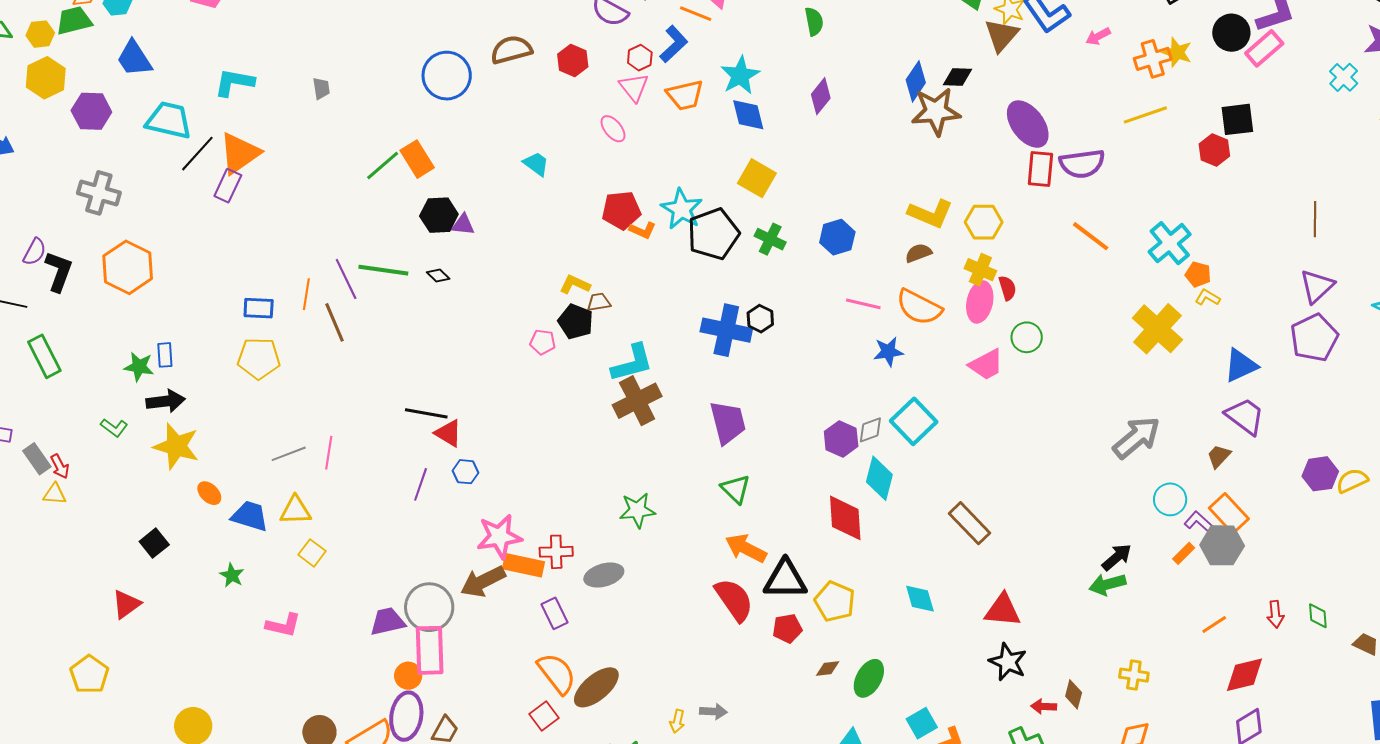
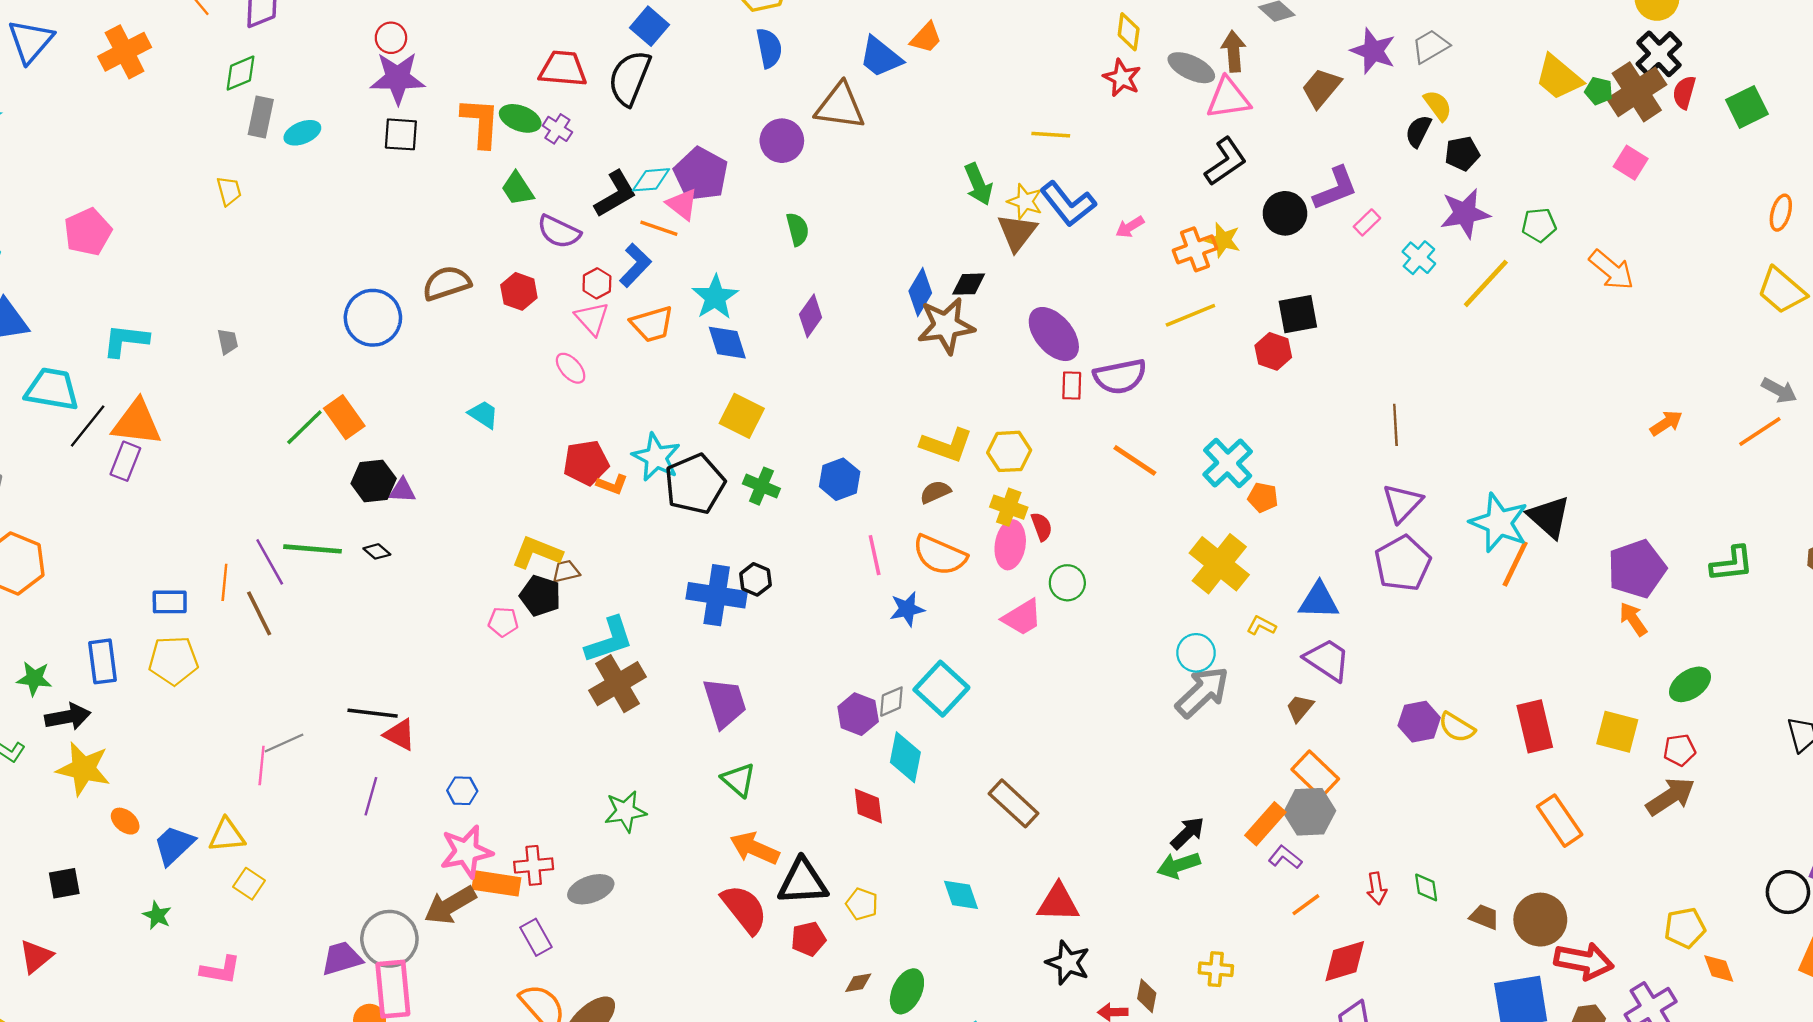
pink rectangle: (1264, 48) -> (1367, 222), moved, size x0.6
orange triangle: (240, 153) -> (137, 423), turned 45
red rectangle: (1040, 169) -> (1072, 386), size x0.7
yellow L-shape: (575, 284) -> (537, 552), size x1.4
yellow L-shape: (1208, 297) -> (1261, 626), moved
pink line: (863, 304) -> (875, 555), turned 68
blue rectangle: (165, 355) -> (103, 661), moved, size x1.5
blue triangle: (1241, 365) -> (1319, 601), turned 30
gray line: (289, 454) -> (284, 743), moved
blue hexagon: (465, 472) -> (462, 791), moved
yellow semicircle: (1352, 481) -> (1457, 727), turned -120
cyan circle: (1170, 499) -> (1196, 653), moved
blue trapezoid: (250, 516) -> (174, 845), turned -57
red diamond: (845, 518) -> (868, 806), size x0.7
purple L-shape: (1198, 522) -> (1285, 857), moved
black square: (154, 543) -> (64, 883), turned 32
orange rectangle: (1184, 553) -> (1265, 824), size x1.6
yellow pentagon: (835, 601) -> (862, 904), size x0.7

